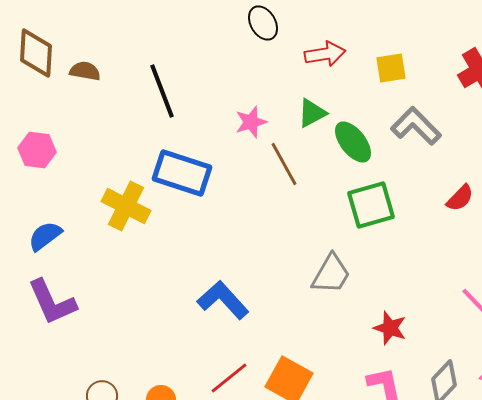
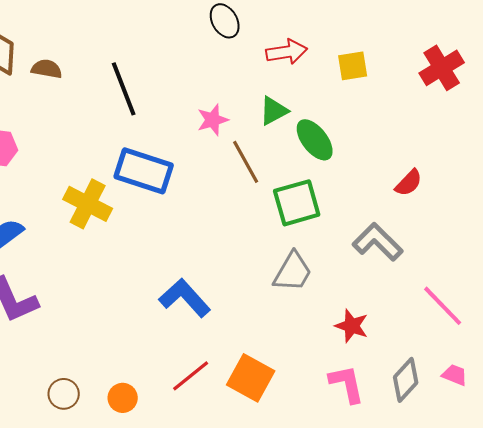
gray L-shape: (416, 126) -> (378, 242), moved
red semicircle: (460, 198) -> (409, 183), moved
green square: (371, 205) -> (297, 203), moved

